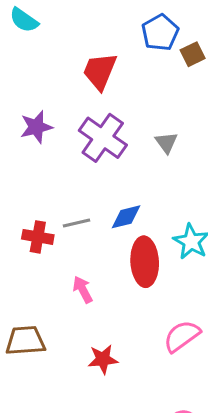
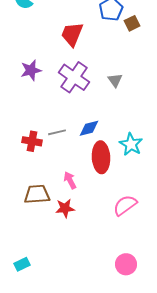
pink arrow: (83, 290) -> (70, 180), moved
brown trapezoid: (25, 341) -> (37, 194), moved
red star: (103, 359) -> (65, 208), moved

